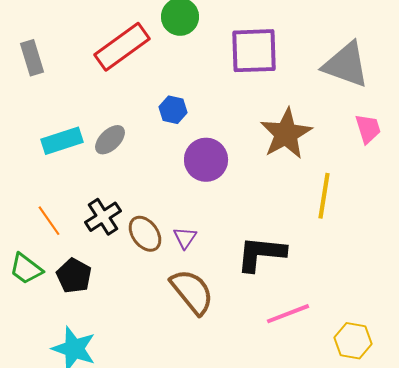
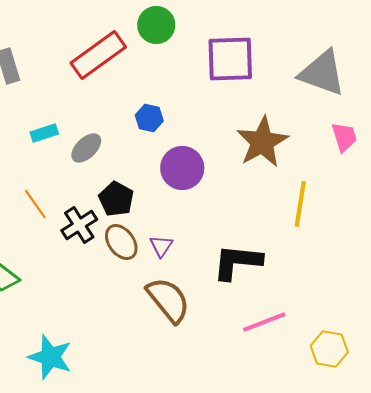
cyan rectangle: (62, 141) -> (44, 133), moved, size x0.7
orange line: (49, 221) -> (35, 204), moved
black pentagon: (74, 276) -> (116, 199), moved

